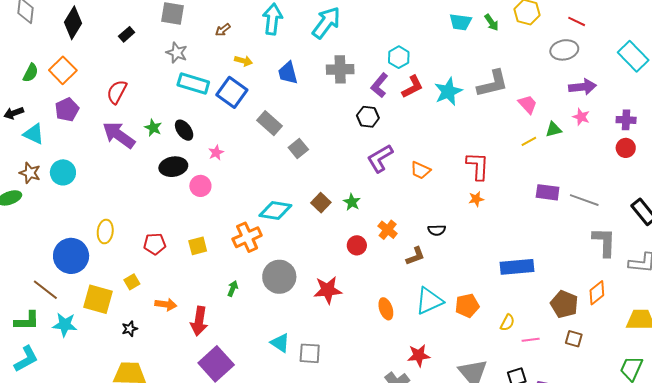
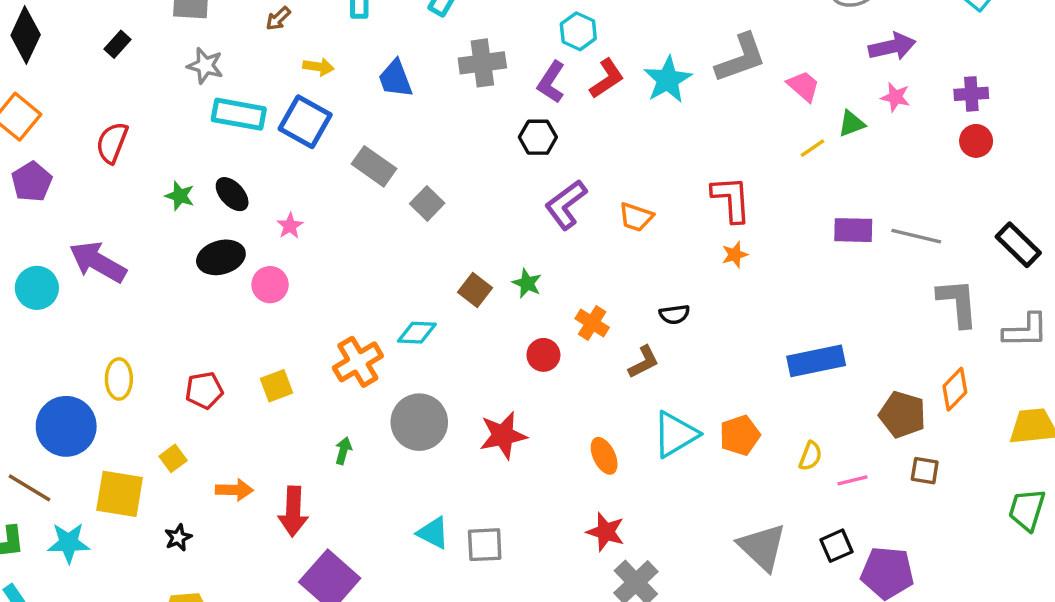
purple arrow: (119, 135) -> (98, 262), moved
cyan diamond: (275, 210) -> (417, 333), moved, size x0.7
red star: (419, 355) -> (606, 532), moved, turned 30

